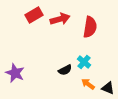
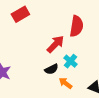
red arrow: (60, 19) -> (55, 44), moved, turned -30
orange arrow: (88, 84) -> (65, 83), moved

